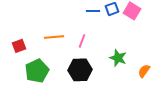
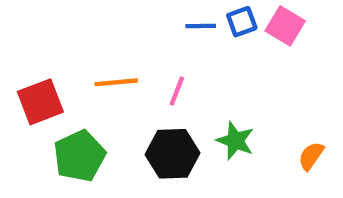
red square: (19, 46) -> (40, 102), size x1.5
green star: (118, 58) -> (235, 141), moved

